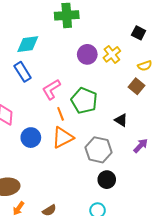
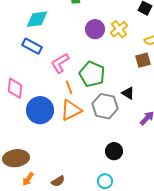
blue rectangle: (23, 72) -> (32, 46), turned -30
brown square: (137, 86) -> (143, 60), turned 35
blue circle: (31, 138) -> (40, 110), size x1.4
gray hexagon: (99, 150) -> (105, 106), moved

